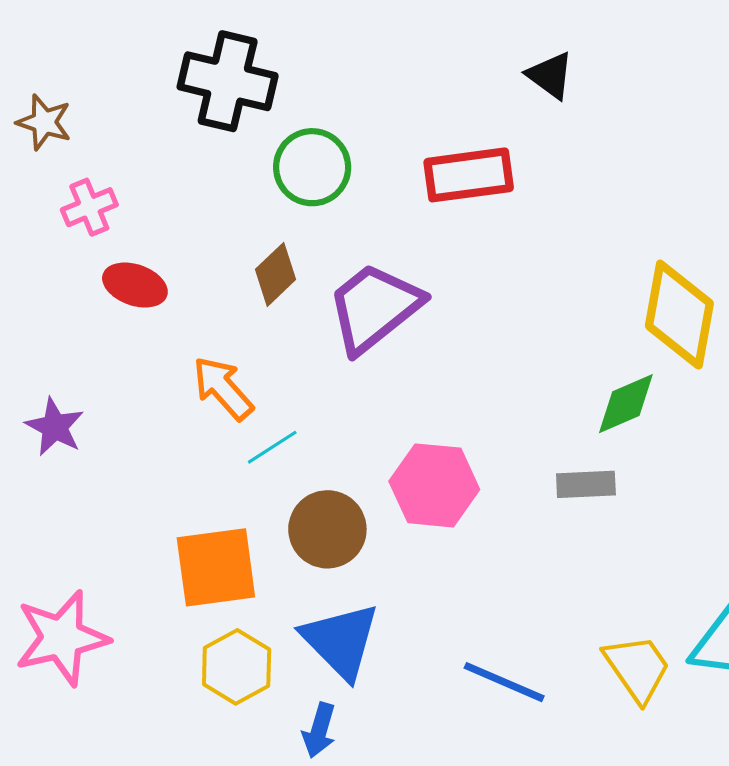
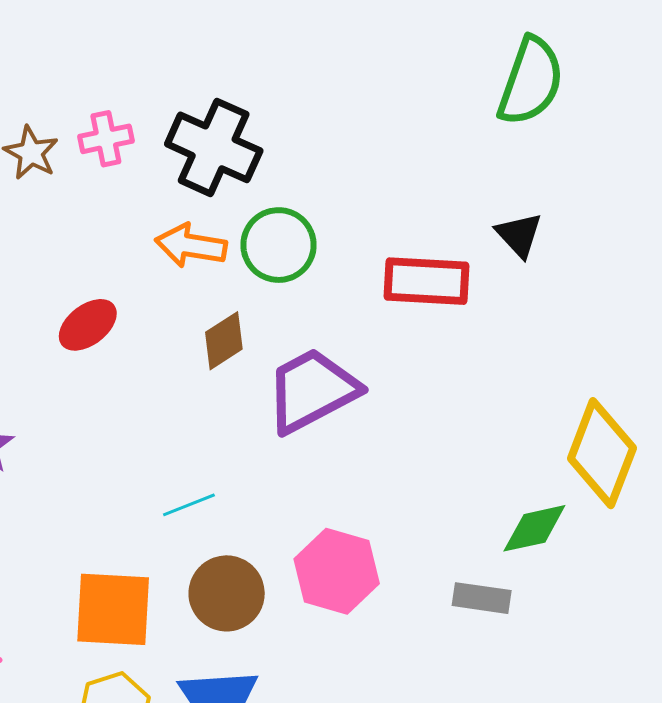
black triangle: (550, 75) -> (519, 235), moved
pink cross: (89, 207) -> (106, 139), moved
red ellipse: (135, 285) -> (88, 325), turned -68
orange arrow: (223, 388) -> (191, 246), moved, turned -50

